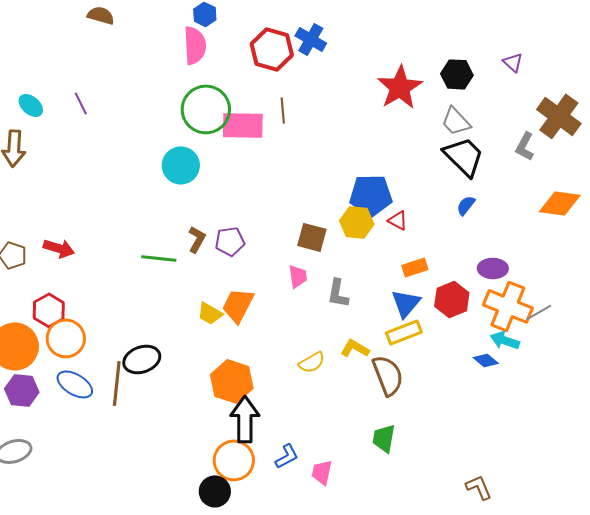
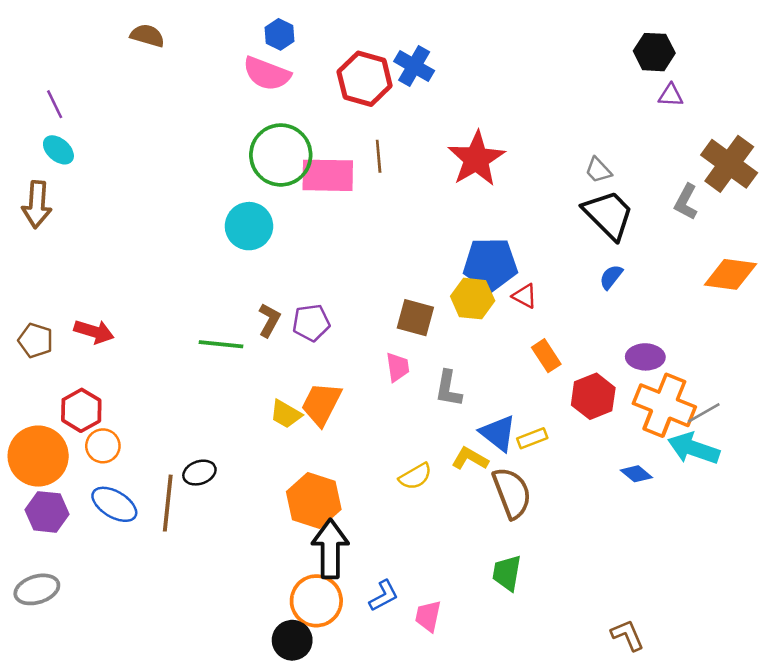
pink semicircle: (195, 45) -> (267, 74), turned 114
purple triangle: (513, 62) -> (671, 95), turned -40
black hexagon: (457, 74) -> (654, 52), moved
red star: (400, 87) -> (476, 159), moved
purple line: (81, 103) -> (55, 104), moved
gray trapezoid: (456, 121) -> (598, 170), size x0.7
orange rectangle: (415, 267) -> (546, 356), turned 75
blue triangle: (406, 303) -> (498, 433), moved, turned -32
yellow rectangle: (404, 332) -> (532, 438), size x0.7
orange circle: (66, 338) -> (103, 446), size x0.7
cyan arrow: (505, 340) -> (694, 448), moved, size x1.4
black ellipse: (142, 359) -> (199, 473), size x0.7

